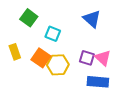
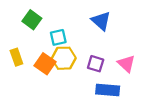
cyan square: (53, 34) -> (58, 37), turned -35
pink triangle: (103, 58) -> (126, 64), moved
yellow hexagon: (58, 65) -> (64, 58), moved

